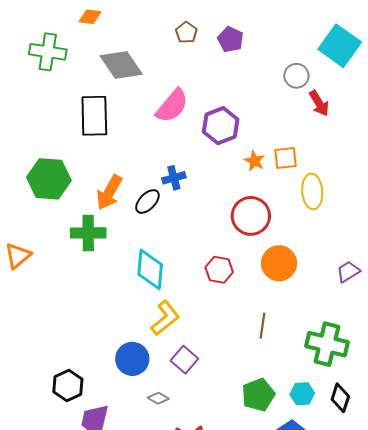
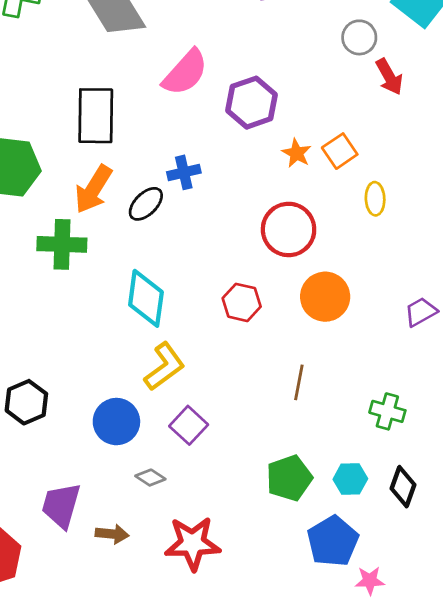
black rectangle: (94, 116) -> (96, 116), moved
orange square: (285, 158) -> (340, 151), turned -30
yellow ellipse: (312, 191) -> (375, 199), size x0.7
green cross: (327, 344) -> (387, 411), size x0.6
black hexagon: (68, 385) -> (26, 402), moved

